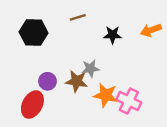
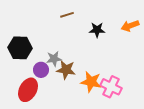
black hexagon: (34, 33) -> (20, 48), moved
gray star: (90, 69) -> (54, 59), moved

